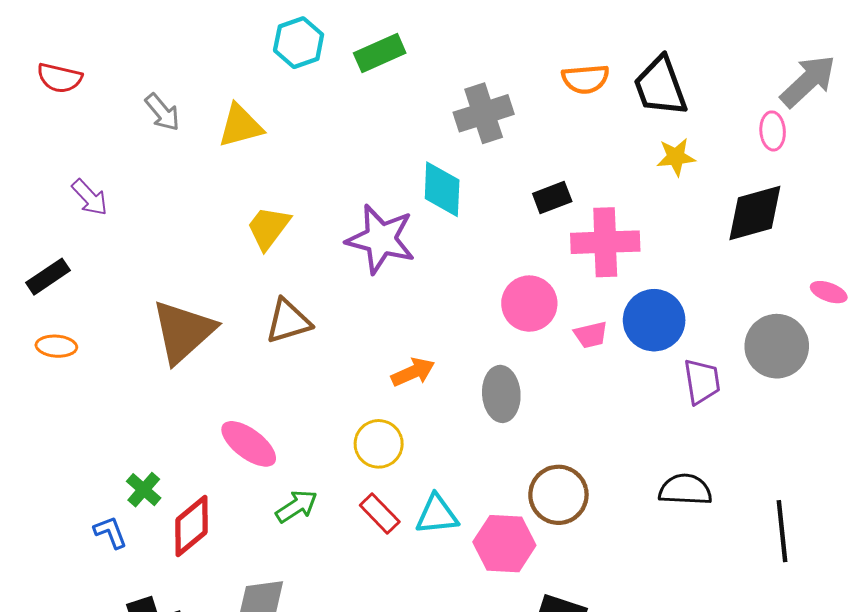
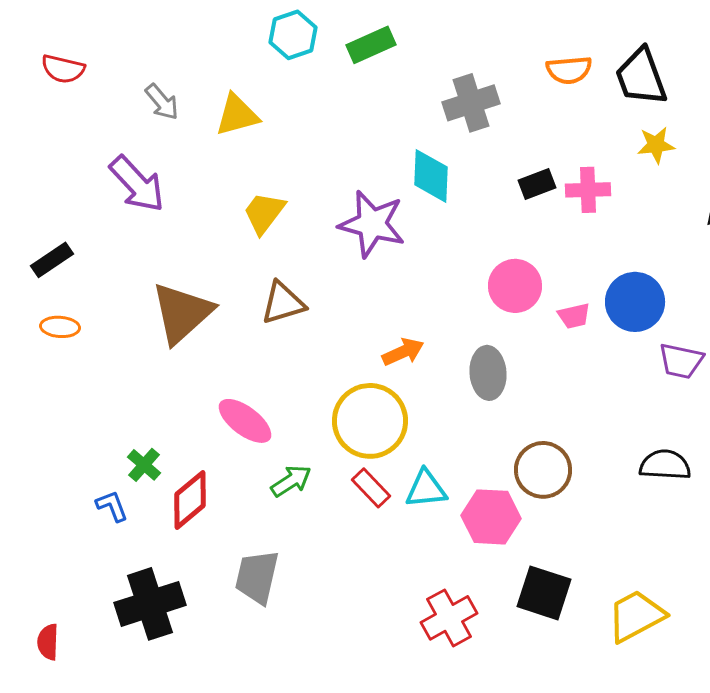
purple arrow: (90, 198) -> (137, 184), moved, size x1.6
pink cross: (605, 242) -> (588, 190), moved, size x0.7
purple trapezoid: (702, 381) -> (681, 361), turned 111
yellow circle: (379, 444) -> (370, 421), size x1.6

